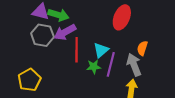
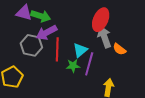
gray hexagon: (42, 35) -> (31, 45), moved
orange semicircle: (142, 48) -> (119, 49), turned -72
gray arrow: (134, 65) -> (104, 37), moved

